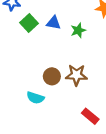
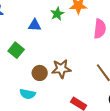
green square: (29, 23) -> (16, 50), moved
green star: (78, 30) -> (57, 14), moved

